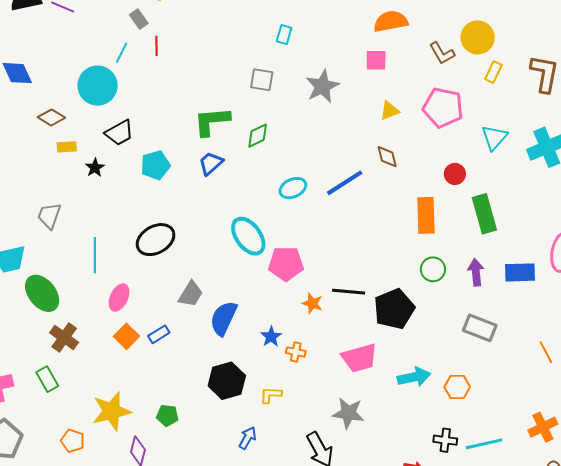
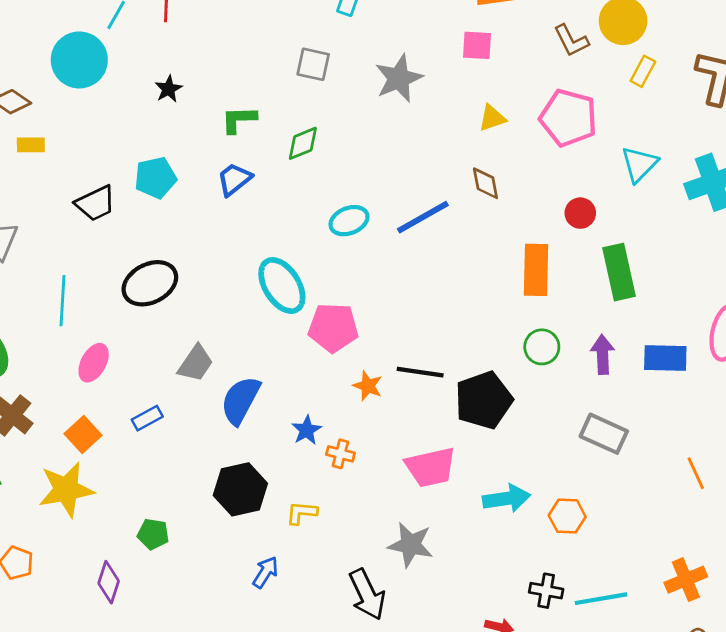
green L-shape: (212, 121) -> (239, 119), size x0.7
black trapezoid: (119, 133) -> (96, 203), moved
black star: (95, 168) -> (169, 89), moved
orange square: (126, 336) -> (83, 434), moved
yellow star: (111, 411) -> (66, 490), moved

